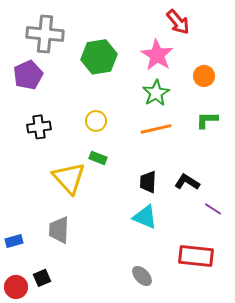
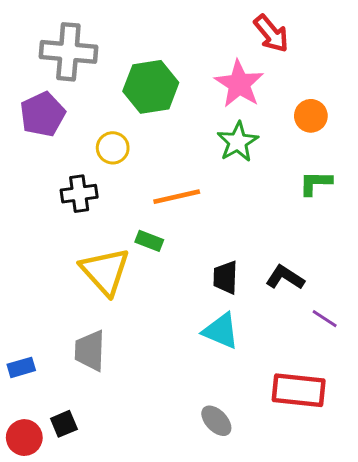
yellow circle: (96, 121) -> (113, 148), moved
black cross: (39, 127) -> (79, 194), moved
orange line: (156, 129) -> (177, 197), moved

